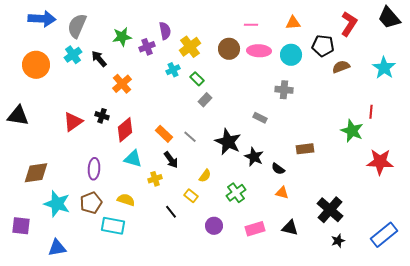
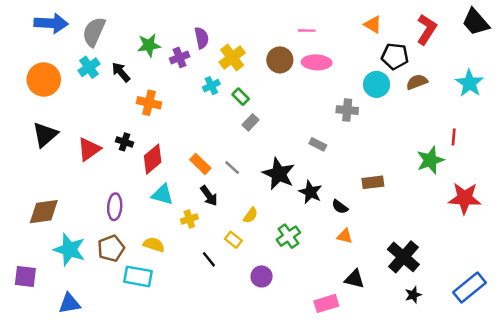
orange triangle: (293, 23) -> (373, 24), moved, turned 35
cyan circle: (291, 55) -> (377, 84), moved
orange cross: (122, 84) -> (149, 103), turned -36
black triangle: (18, 116) -> (45, 135), moved, turned -50
green star: (352, 131) -> (430, 160), turned 30
pink rectangle: (255, 229) -> (326, 303), moved

